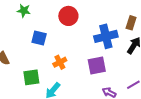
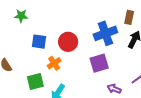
red circle: (68, 16) -> (68, 42), moved
orange cross: (60, 62) -> (54, 63), moved

